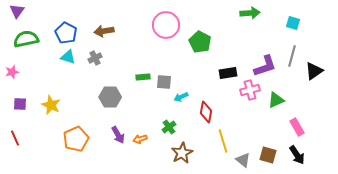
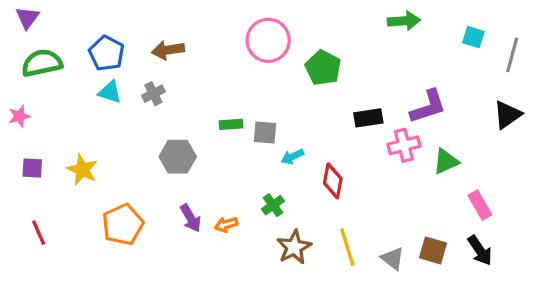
gray line: (292, 56) -> (512, 55), moved
red line: (15, 138) -> (39, 233), moved
yellow line: (223, 141) -> (347, 247), moved

